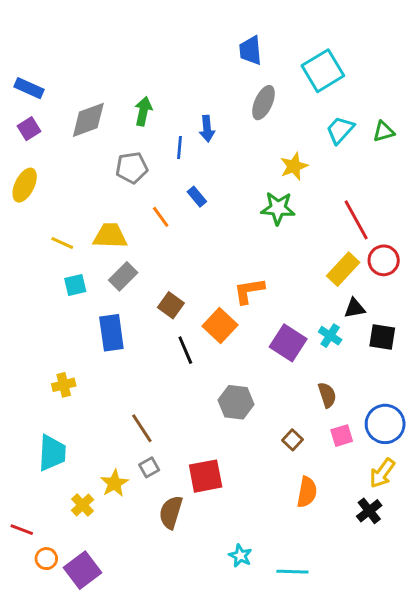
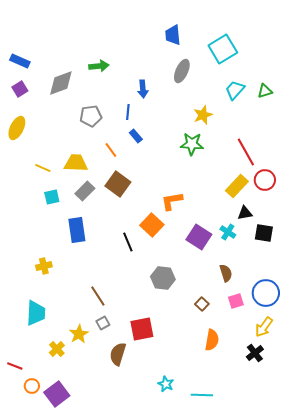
green arrow: (143, 111) -> (99, 66), moved, turned 72
blue line: (180, 147) -> (128, 112), moved
brown square: (171, 305) -> (118, 184), moved, size x1.4

